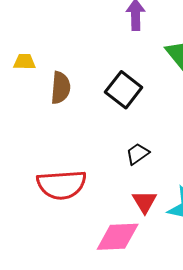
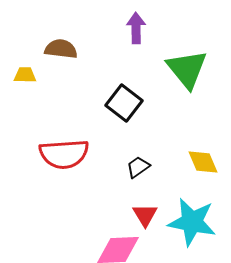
brown semicircle: (61, 88) -> (61, 49), moved, turned -88
red semicircle: (62, 185) -> (64, 154), moved

